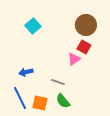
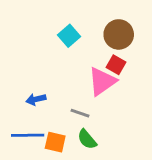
cyan square: (33, 26) -> (69, 36), moved
pink triangle: (74, 59) -> (102, 81), size x1.6
blue line: (20, 98) -> (28, 135), turned -65

